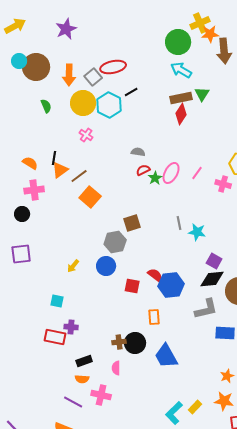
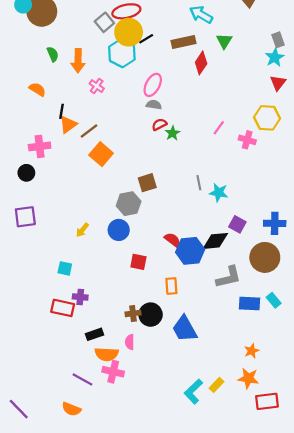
orange arrow: (69, 75) -> (78, 61), moved
brown rectangle: (181, 98) -> (184, 42), moved
yellow circle: (83, 103) -> (129, 32), moved
orange semicircle: (30, 163) -> (37, 89), moved
pink ellipse: (171, 173) -> (153, 85), moved
black diamond: (212, 279) -> (215, 241), moved
red square: (132, 286) -> (138, 262), moved
orange semicircle: (82, 379) -> (107, 354), moved, size x1.5

